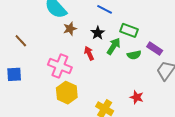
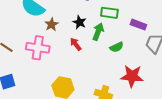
green semicircle: (134, 55) -> (117, 47), moved
pink cross: (60, 66) -> (38, 48), moved
red star: (137, 97) -> (132, 76), size x1.6

